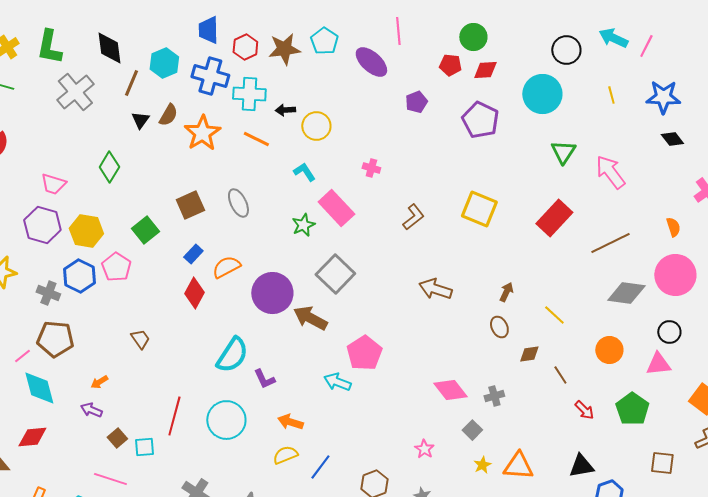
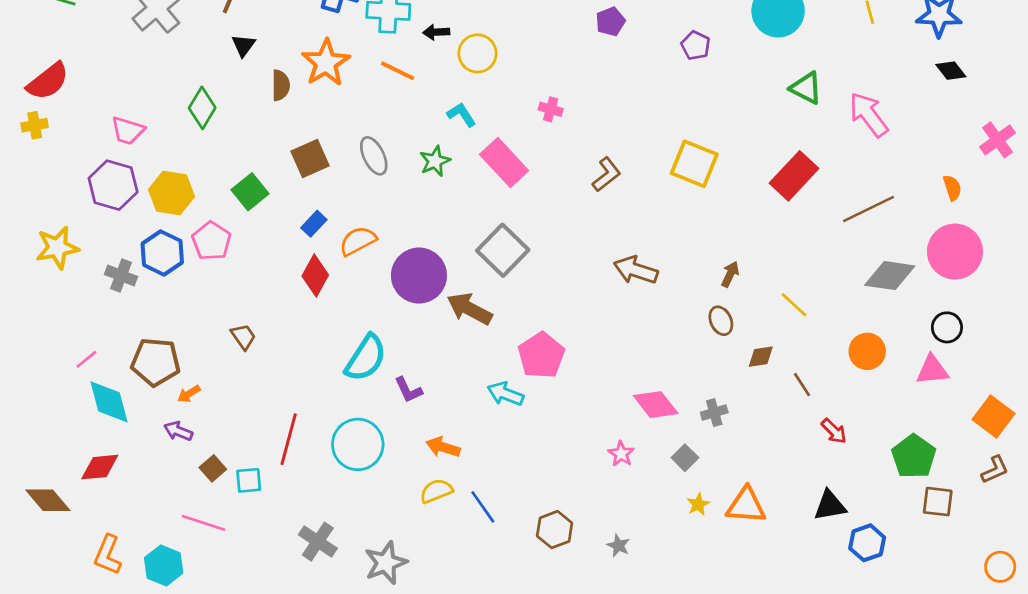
brown semicircle: (168, 115) -> (281, 85), moved, turned -30
purple pentagon: (480, 120) -> (696, 45), size x0.6
green triangle: (563, 152) -> (806, 88), turned -36
green star: (303, 225) -> (435, 161), moved
brown pentagon: (55, 339) -> (156, 362), moved
green pentagon: (632, 409) -> (914, 456), moved
pink star: (424, 449) -> (621, 454), moved
blue line: (320, 467) -> (483, 507), turned -72

